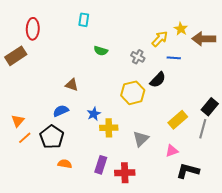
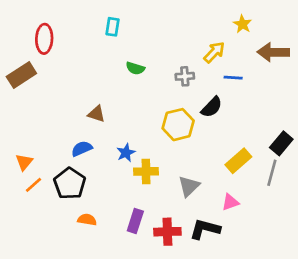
yellow star: (181, 29) -> (242, 24), moved
gray cross: (138, 57) -> (185, 76), turned -32
black L-shape: (188, 171) -> (205, 229), moved

